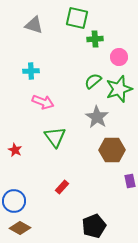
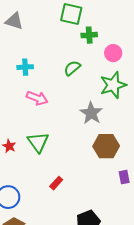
gray triangle: (34, 25) -> (14, 21), moved
green semicircle: (93, 81) -> (72, 68), moved
green triangle: (55, 137) -> (38, 142), moved

